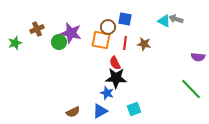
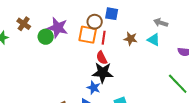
gray arrow: (176, 19) -> (161, 23), moved
cyan triangle: (164, 21) -> (154, 40), moved
brown cross: (37, 29) -> (24, 24), turned -32
red line: (125, 43) -> (104, 38), moved

